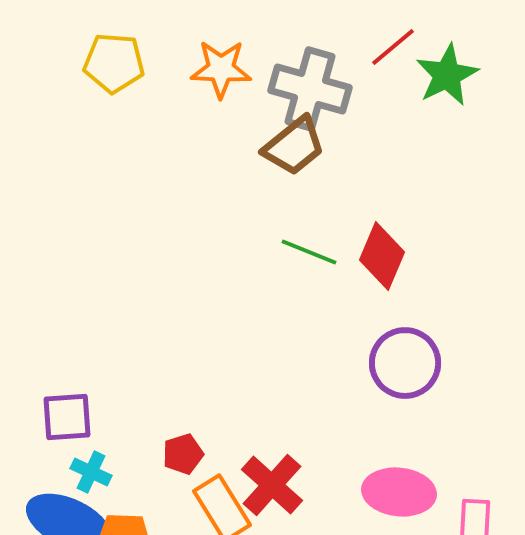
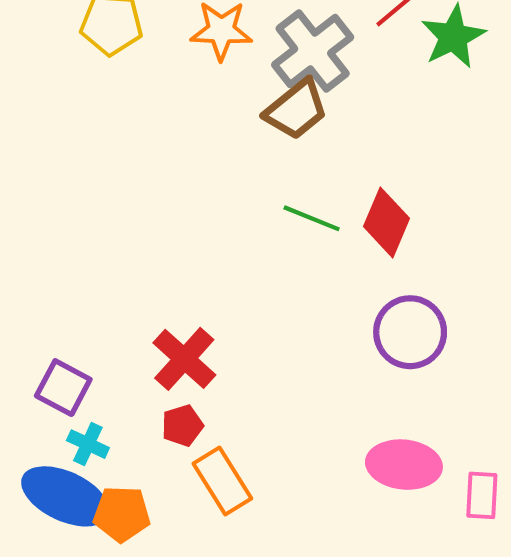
gray cross: (310, 89) -> (313, 51), turned 36
purple square: (67, 417) -> (63, 388), turned 32
red cross: (272, 485) -> (184, 359), moved

